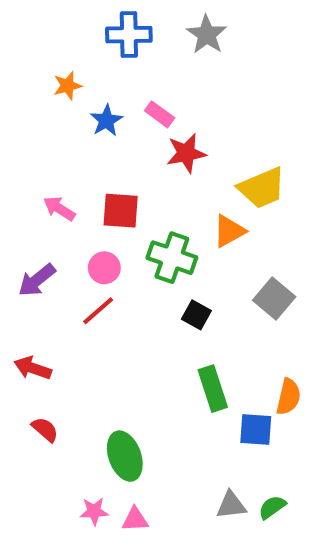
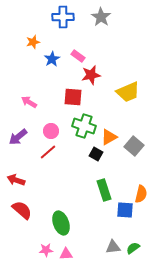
red square: (121, 211) -> (73, 97), moved
orange triangle: (229, 231) -> (109, 137), moved
red semicircle: (45, 429) -> (22, 210), size x1.5

